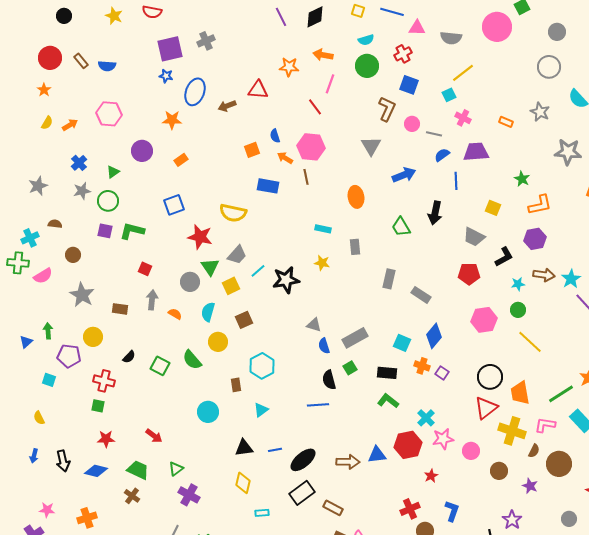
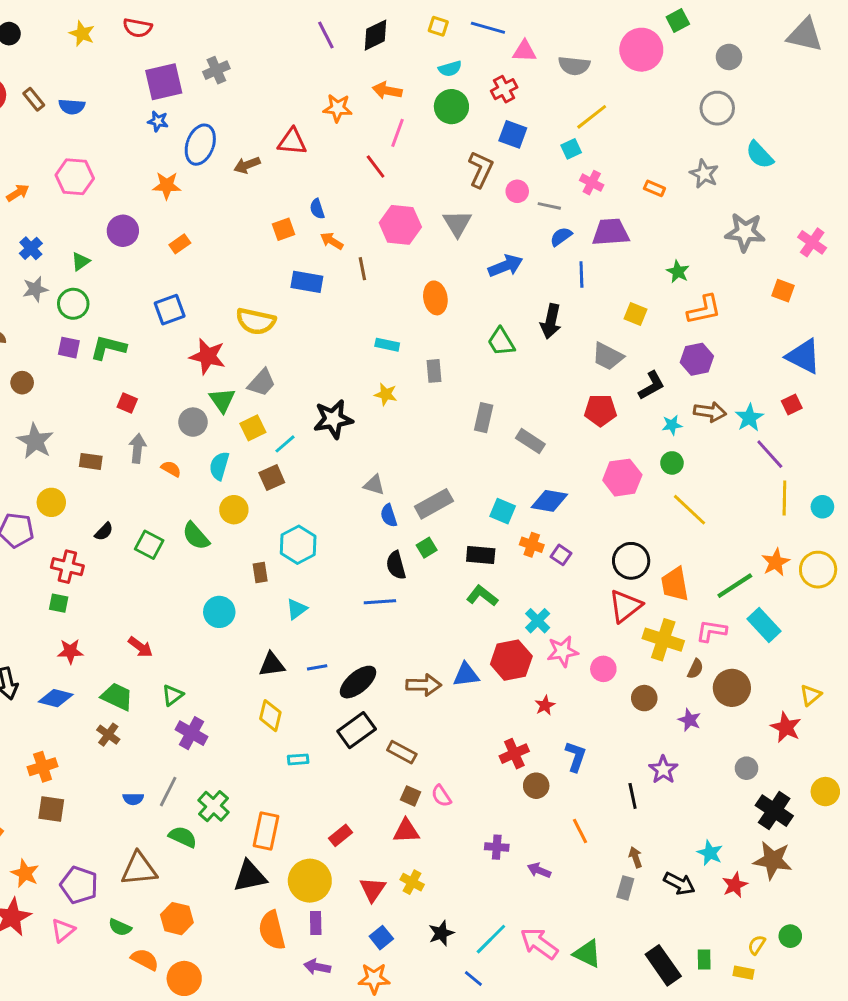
pink hexagon: (311, 147) -> (400, 225), moved
cyan line: (258, 271) -> (285, 444), moved
blue diamond: (434, 336) -> (549, 501), turned 60

